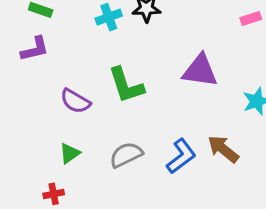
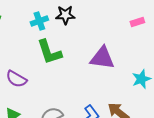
green L-shape: (126, 85) -> (49, 52), moved

